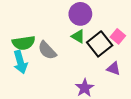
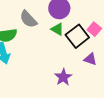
gray semicircle: (47, 50) -> (28, 19), moved

